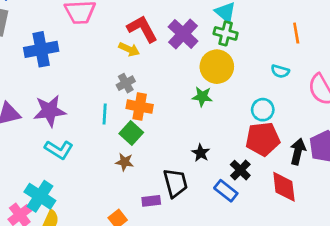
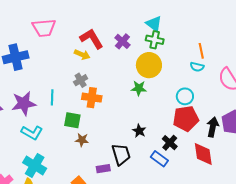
orange line: (296, 33) -> (201, 51), moved
purple cross: (183, 34) -> (122, 41), size x0.7
cyan line: (105, 114) -> (52, 97), moved
green square: (131, 133) -> (72, 120), moved, turned -30
cyan cross: (40, 196) -> (35, 165), moved

